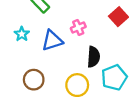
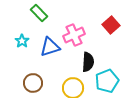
pink cross: (78, 27) -> (74, 35), size x1.5

